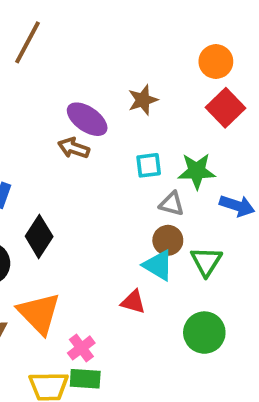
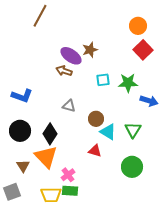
brown star: (143, 100) -> (90, 50), moved
gray triangle: (172, 204) -> (69, 106), moved
black diamond: (39, 236) -> (50, 134), moved
brown circle: (168, 240) -> (96, 119), moved

